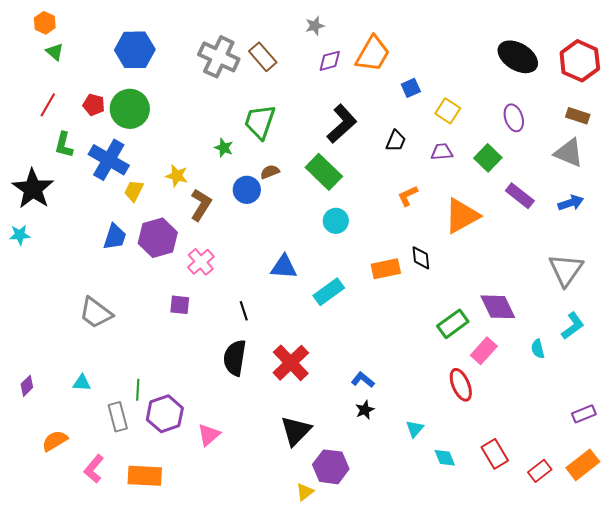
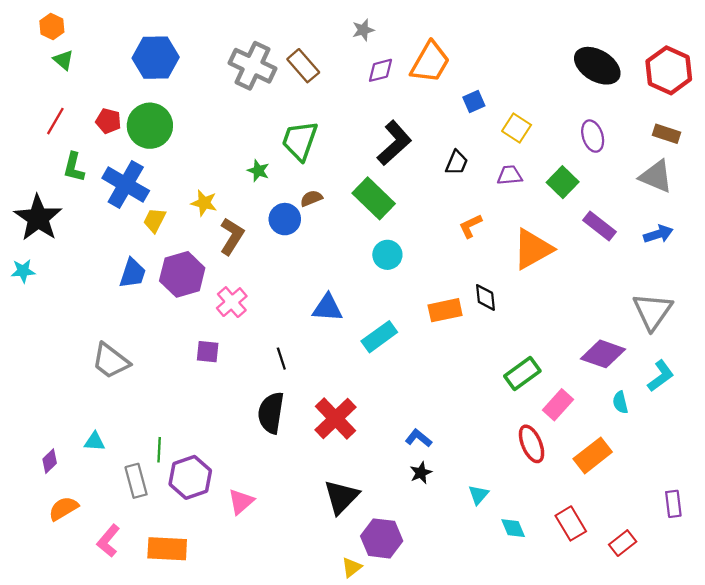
purple diamond: (498, 307) -> (603, 354), moved, turned -45
purple diamond: (27, 386) -> (50, 461), moved
purple rectangle: (584, 414) -> (673, 504), moved, turned -75
orange rectangle: (583, 465) -> (593, 455), moved

